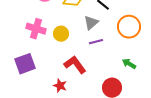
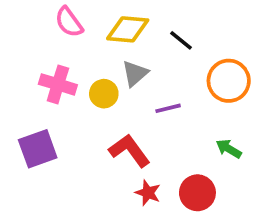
gray triangle: (91, 23) -> (135, 73), moved
red star: (60, 86) -> (148, 193), moved

